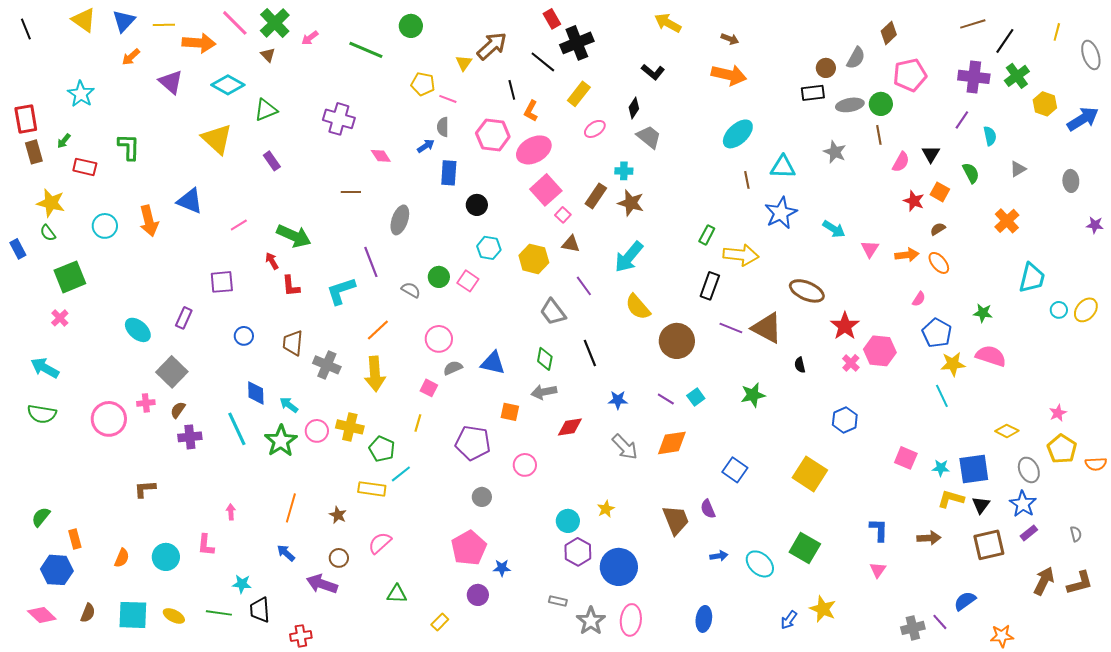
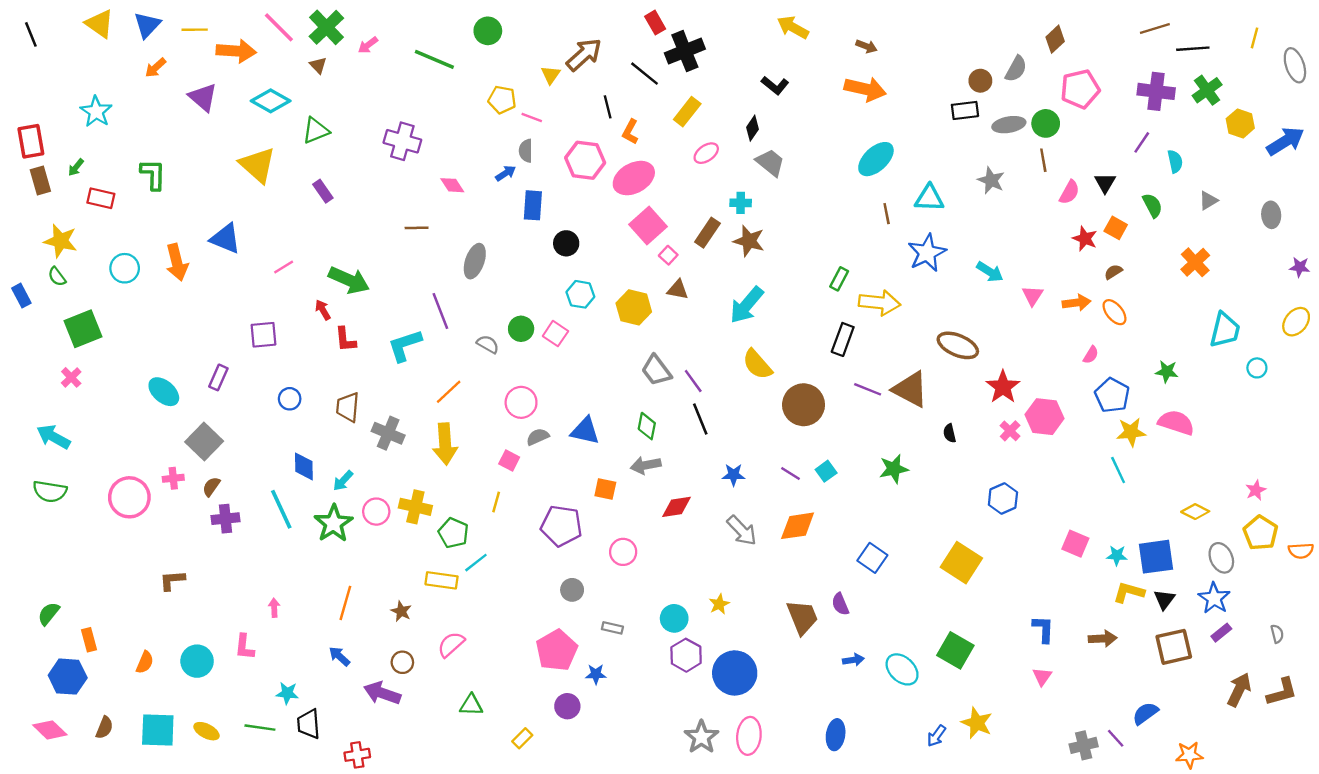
black line: (1005, 41) -> (1193, 49), turned 52
purple line: (584, 286) -> (693, 381), moved
yellow ellipse: (1086, 310) -> (1296, 322), moved
cyan arrow: (289, 405) -> (343, 481), turned -84
gray rectangle: (558, 601) -> (612, 628), moved

